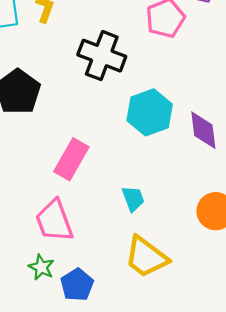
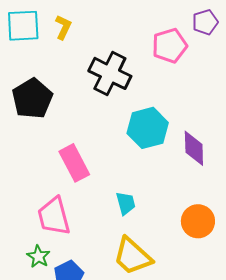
pink rectangle: (71, 159) -> (74, 163), turned -63

